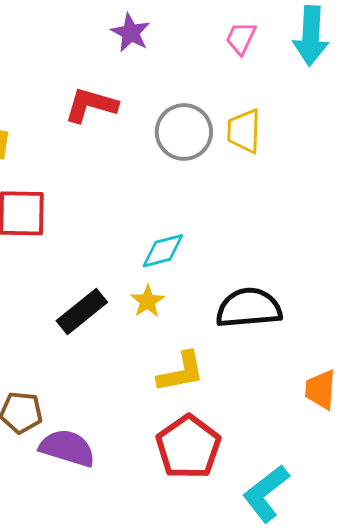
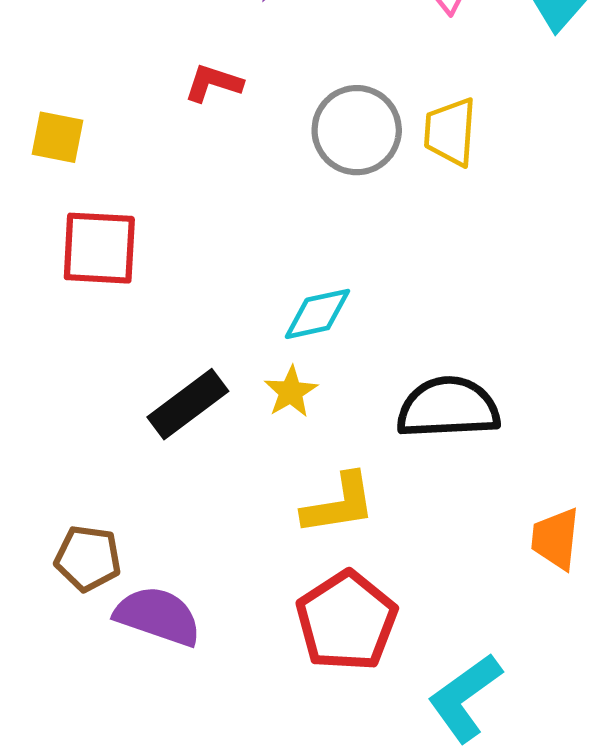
red L-shape: (91, 105) -> (213, 83), size x0.7

